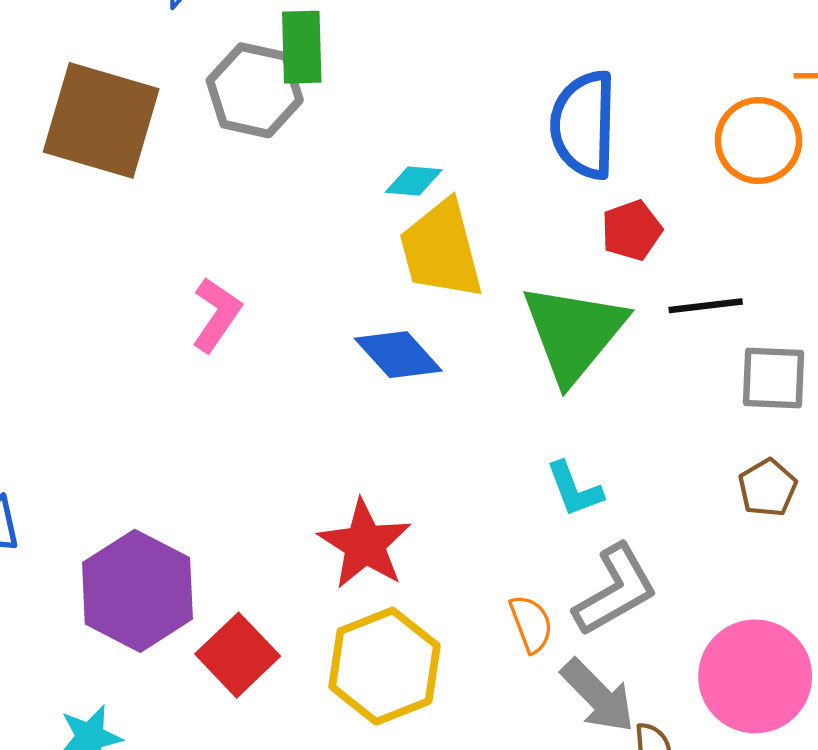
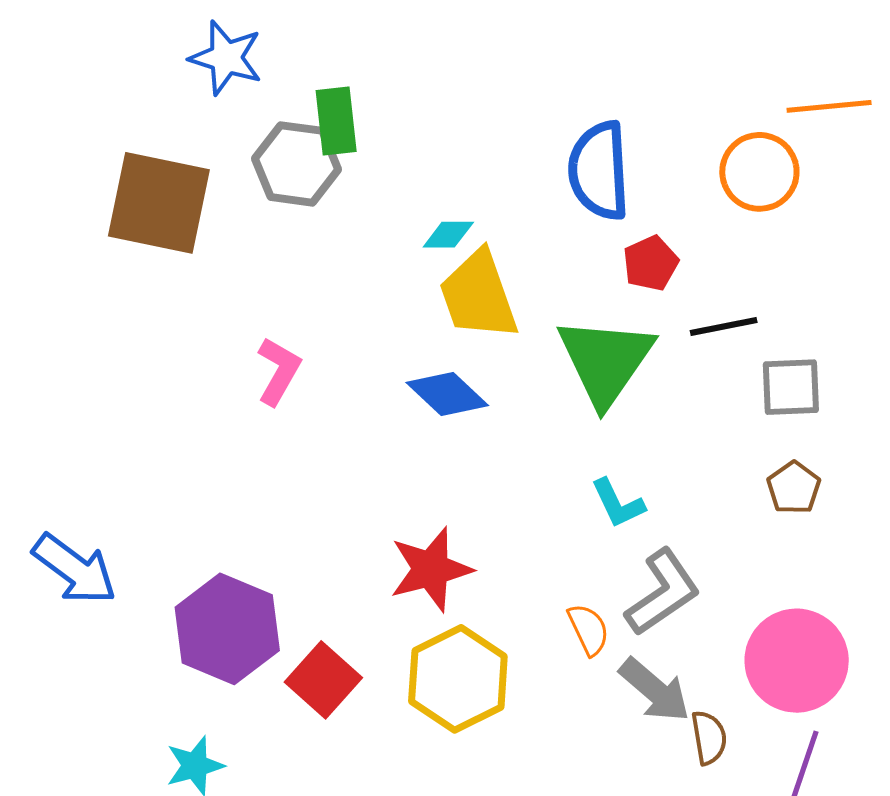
red star: (365, 544) -> (431, 569), turned 30

